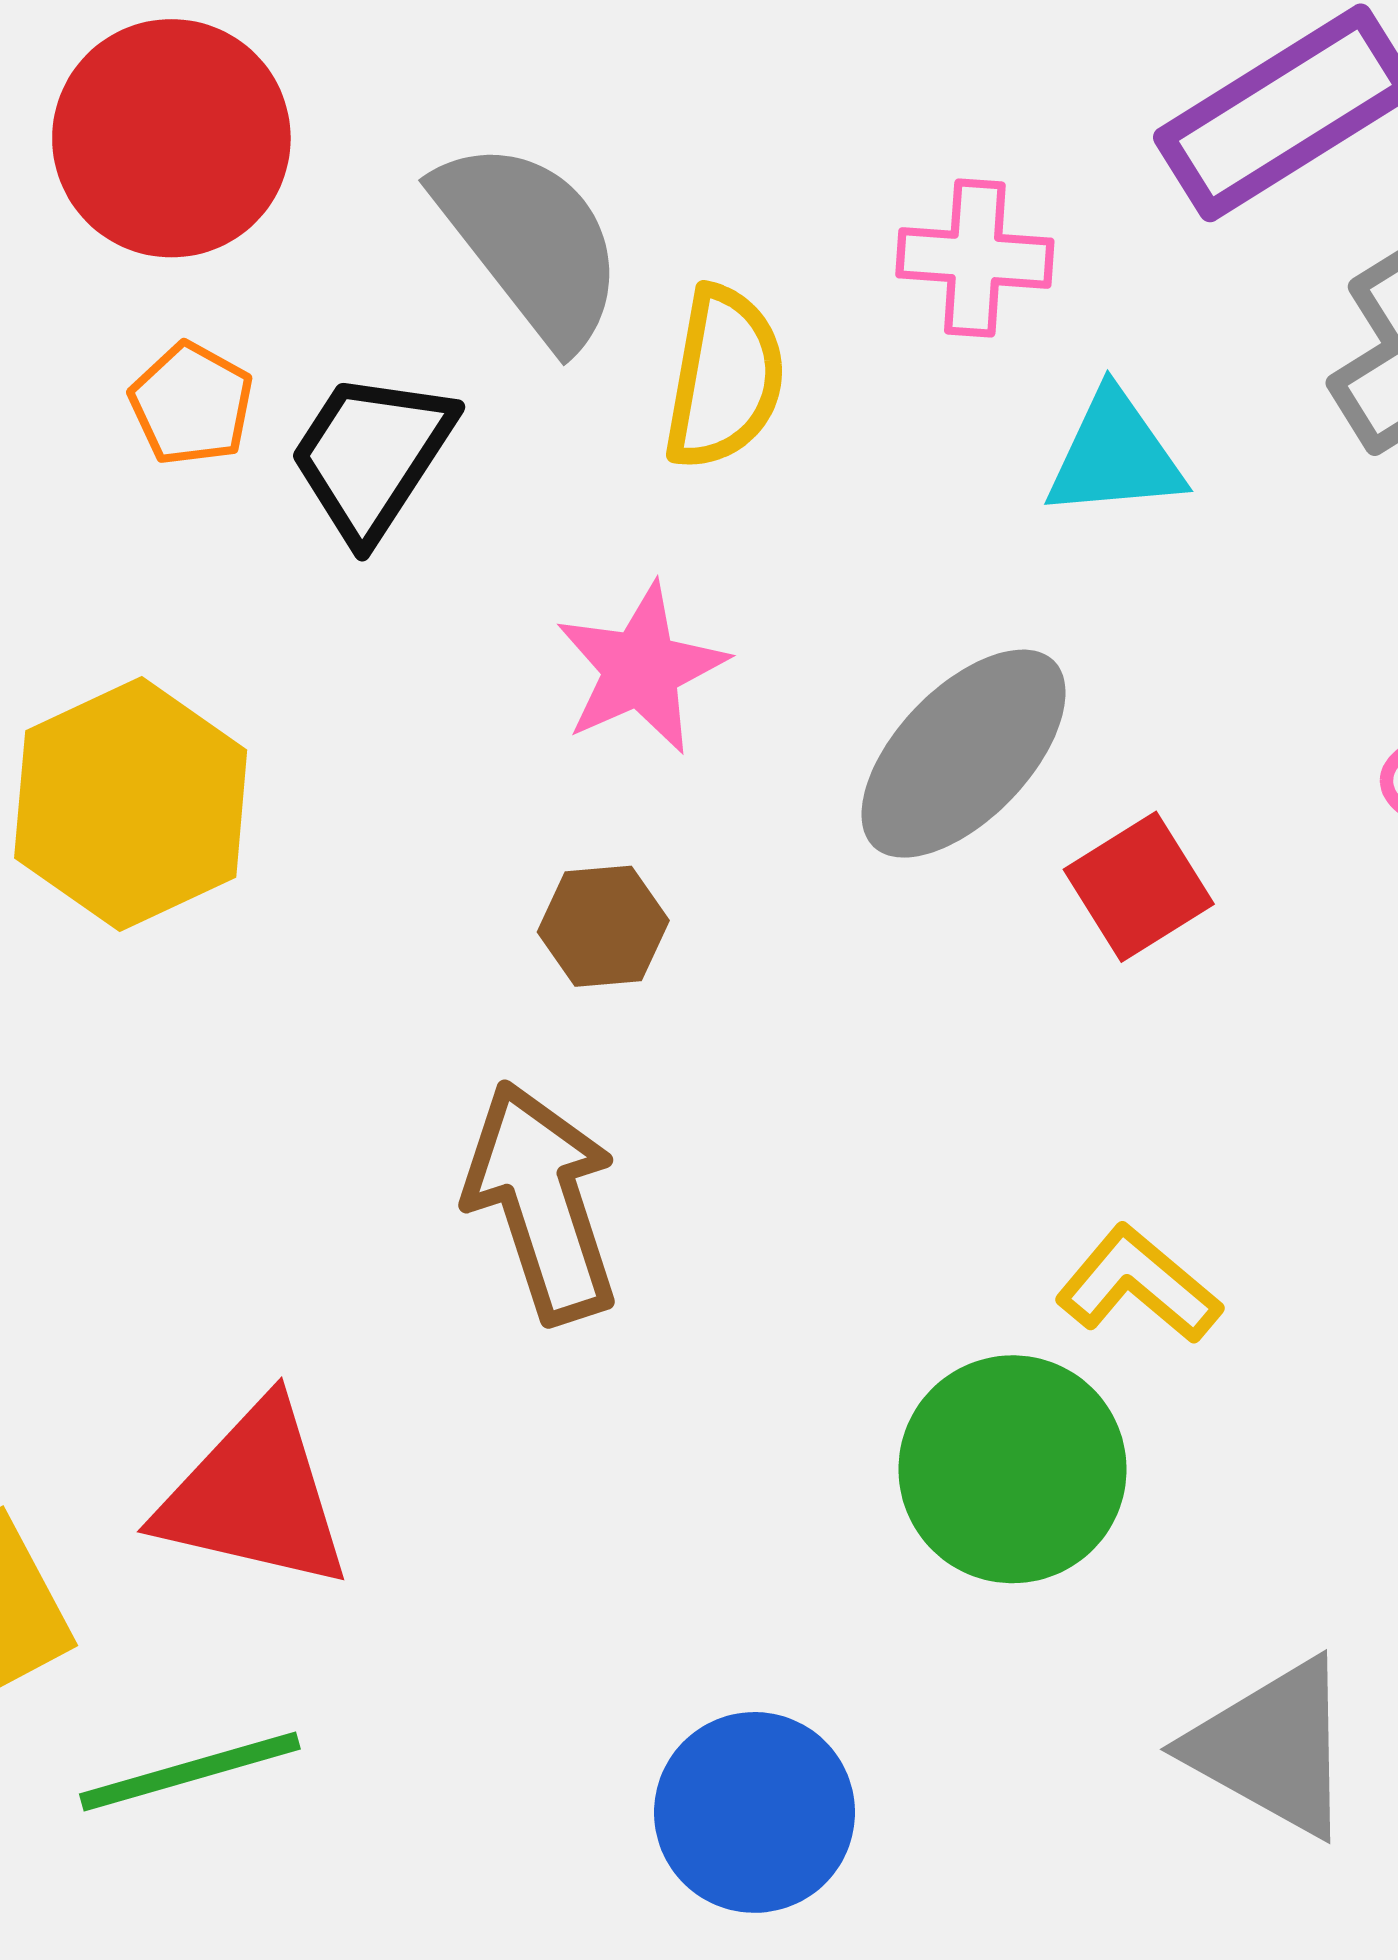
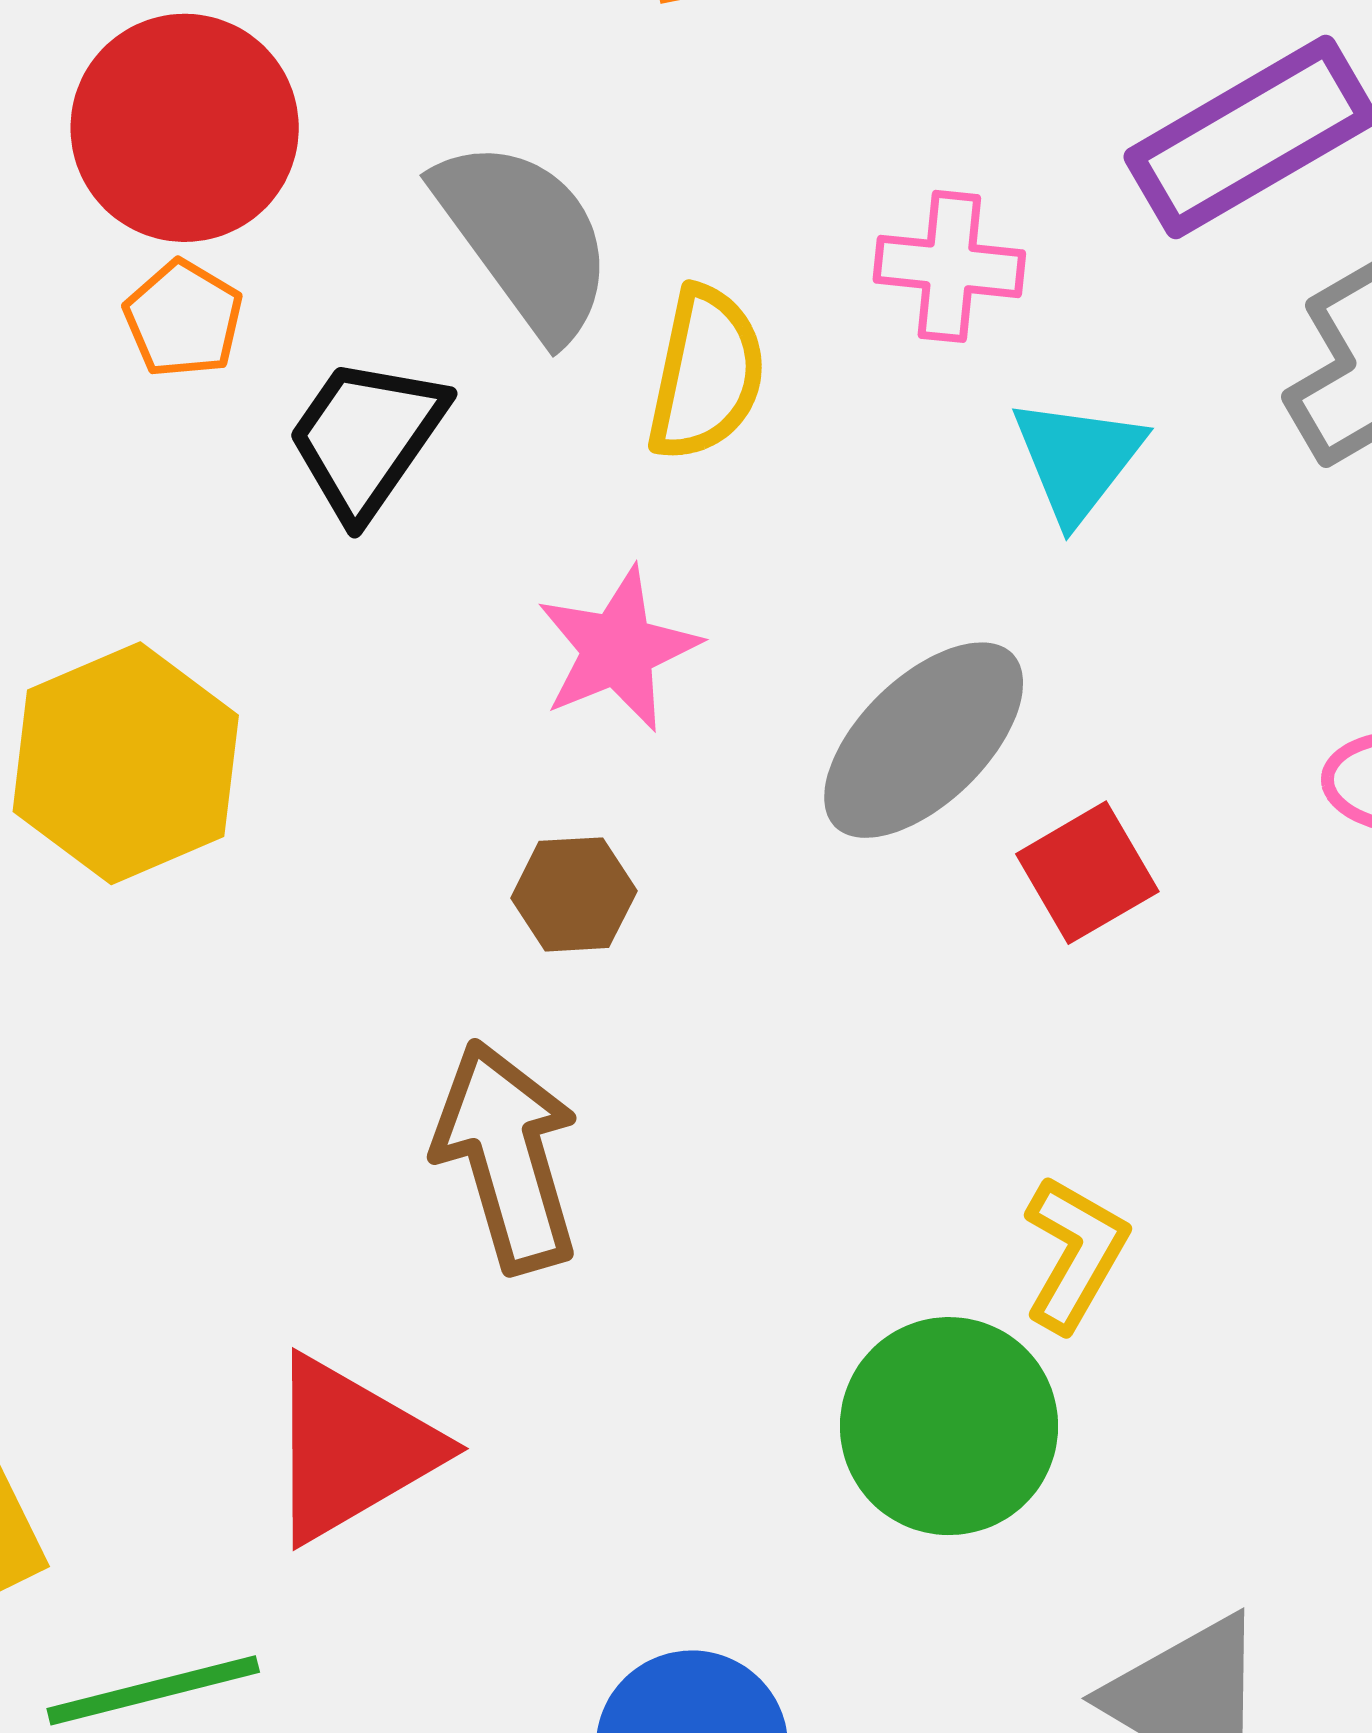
orange pentagon: (191, 404) -> (183, 319), moved
cyan triangle: (1115, 455) -> (1077, 459), turned -49
yellow L-shape: (1138, 1285) -> (1075, 1253), turned 78
red triangle: (254, 1496) -> (351, 1449), moved, turned -45

